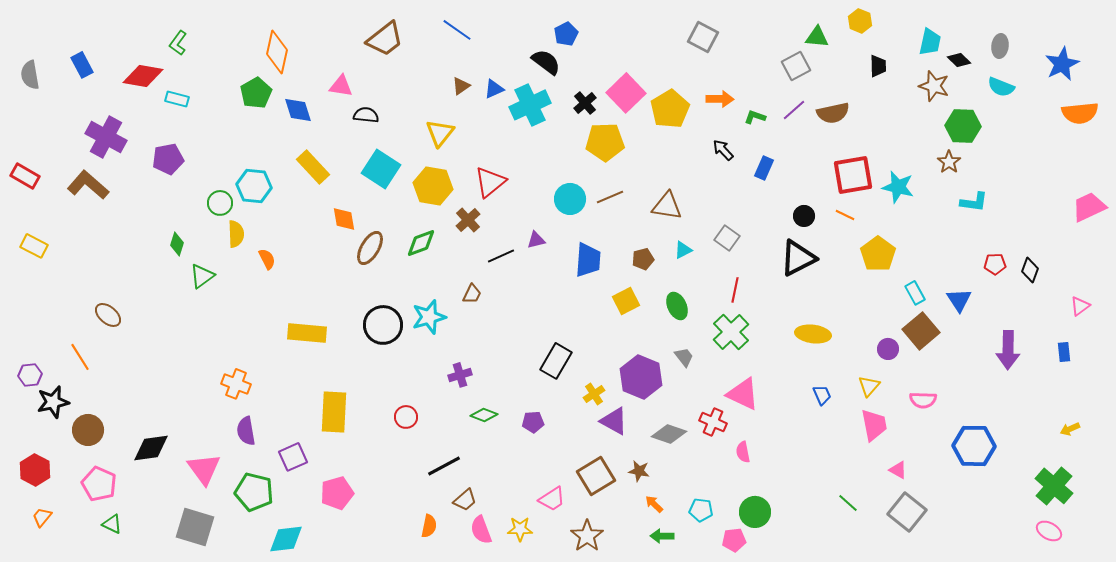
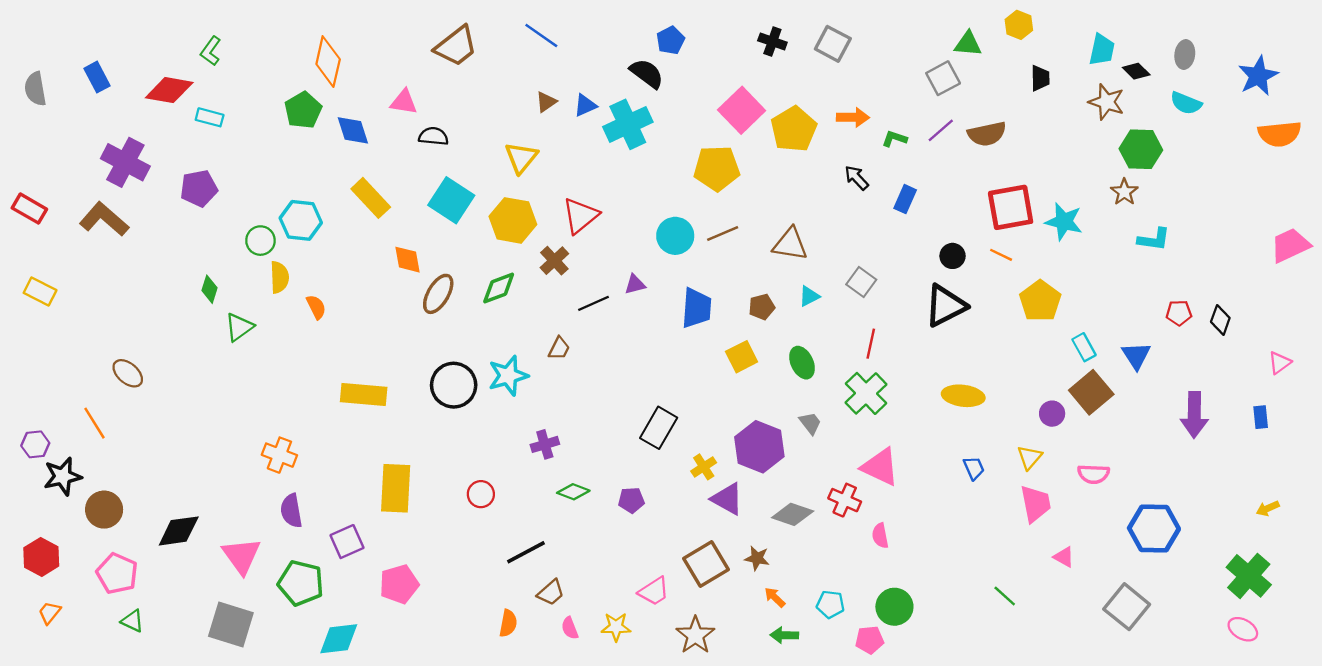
black cross: (585, 103) -> (772, 41), moved, turned -30
gray square: (907, 512) -> (1127, 607), moved
pink semicircle: (481, 530) -> (570, 628), size x0.7

